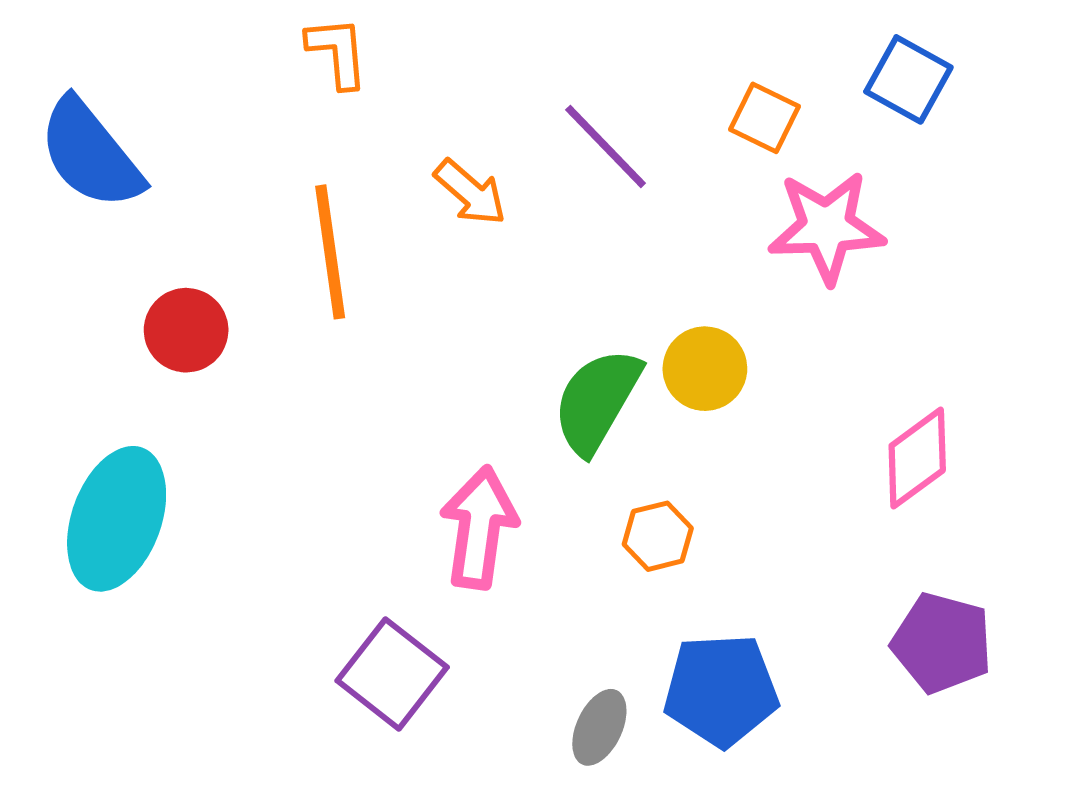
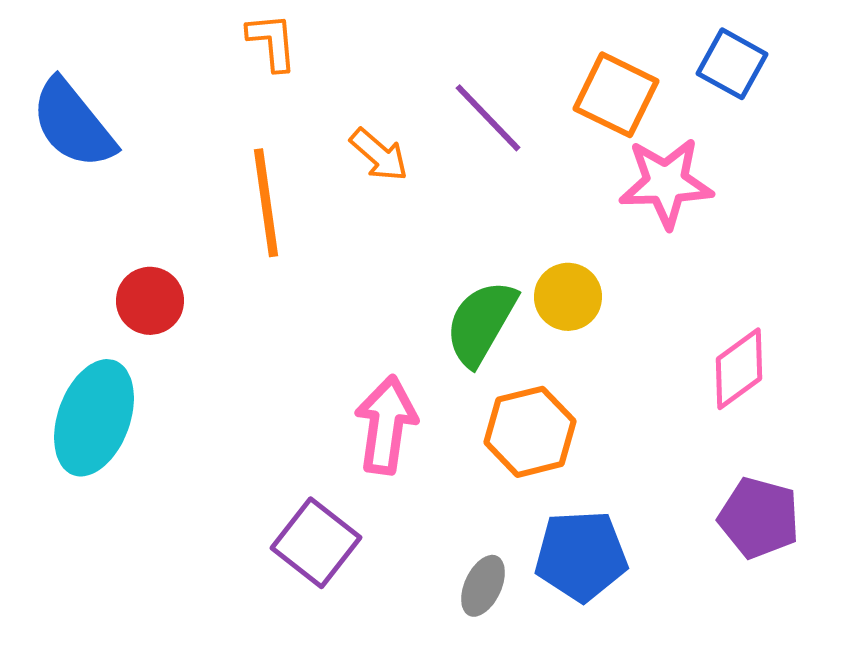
orange square: (764, 118) -> (616, 95), size x1.5
red circle: (186, 330) -> (150, 301), moved
orange hexagon: (658, 536) -> (530, 432), size x1.6

